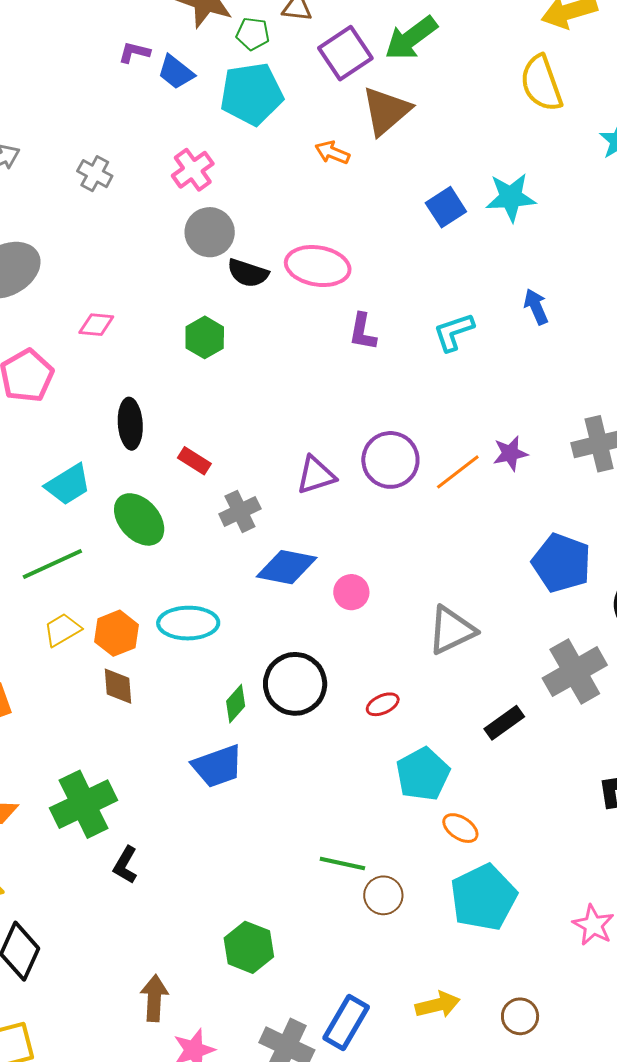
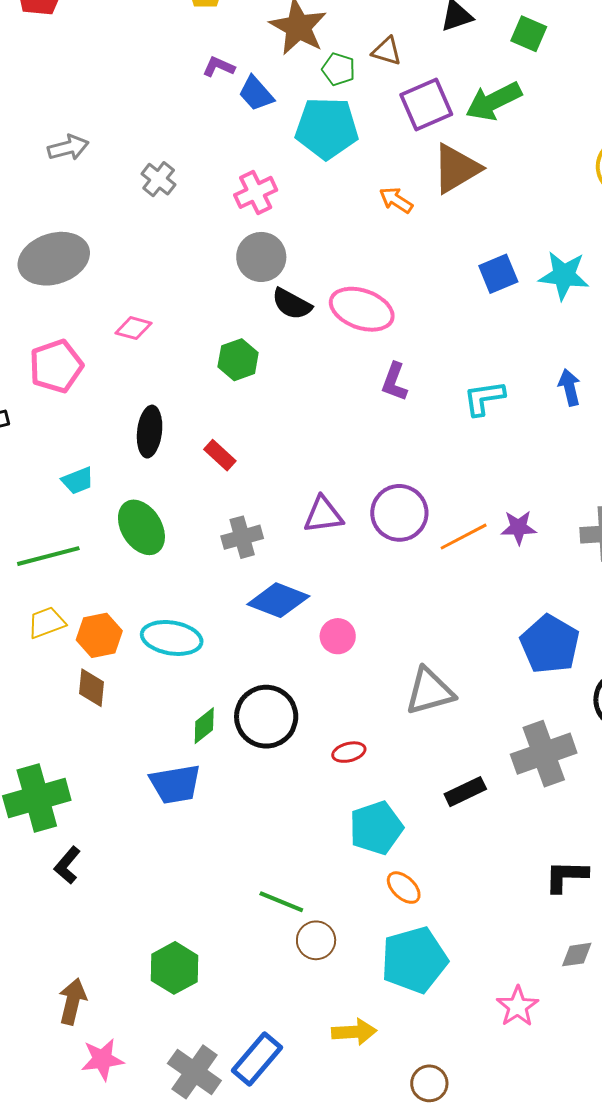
red rectangle: (194, 461) -> (220, 455), moved
cyan trapezoid: (68, 485) -> (78, 481), size x0.7
yellow arrow: (438, 1005) -> (354, 1032), moved

